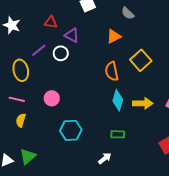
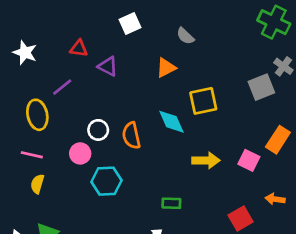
white circle: (61, 53) -> (98, 130), moved
yellow square: (141, 60) -> (203, 101), turned 30
orange semicircle: (112, 71) -> (131, 135), moved
cyan diamond: (118, 100) -> (171, 122), moved, turned -40
cyan hexagon: (71, 130) -> (106, 181), moved

